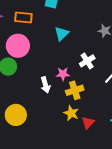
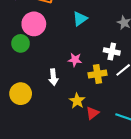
white cross: (87, 61) -> (112, 51), moved, turned 35
white arrow: (45, 85) -> (53, 77), moved
yellow cross: (75, 90) -> (97, 74), moved

